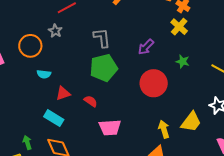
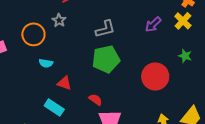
gray L-shape: (102, 38) -> (105, 29), turned 80
purple arrow: (146, 47) -> (153, 24), moved
red triangle: (63, 93) -> (64, 83), turned 35
red semicircle: (91, 101) -> (96, 100), moved

